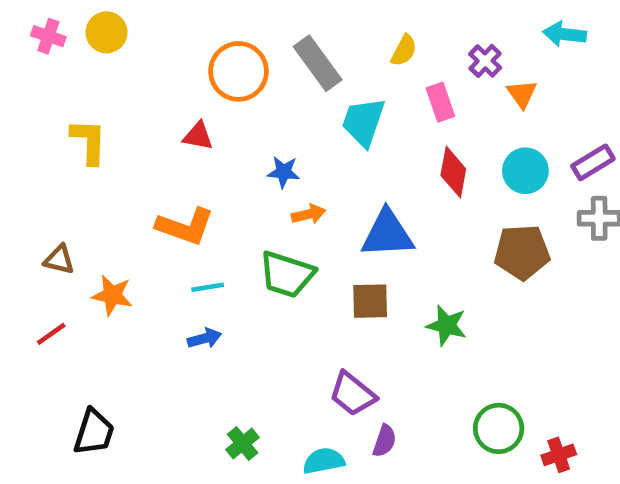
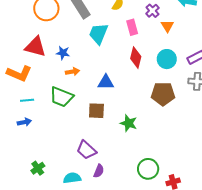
red triangle: (198, 136) -> (35, 47), moved, size x1.6
blue triangle: (387, 234) -> (106, 82), size x0.7

